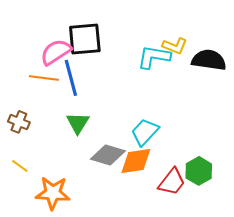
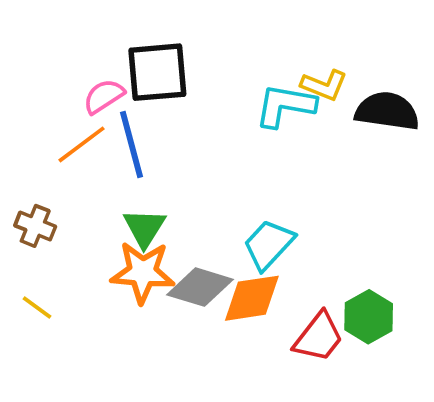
pink semicircle: (56, 52) -> (104, 96), size x0.7
orange line: (44, 78) -> (81, 144), turned -44
orange star: (53, 193) -> (143, 272), moved

